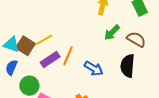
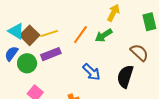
green arrow: (112, 33) -> (104, 35), moved
orange line: (68, 56) -> (80, 35), moved
green circle: (29, 86) -> (27, 63), moved

